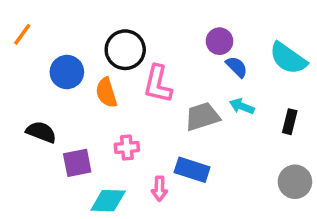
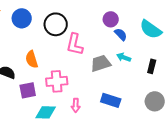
blue circle: (67, 72) -> (22, 18), moved
orange semicircle: (106, 93) -> (32, 59), moved
pink cross: (127, 147) -> (57, 81), size x1.5
blue rectangle: (192, 170) -> (111, 100), moved

